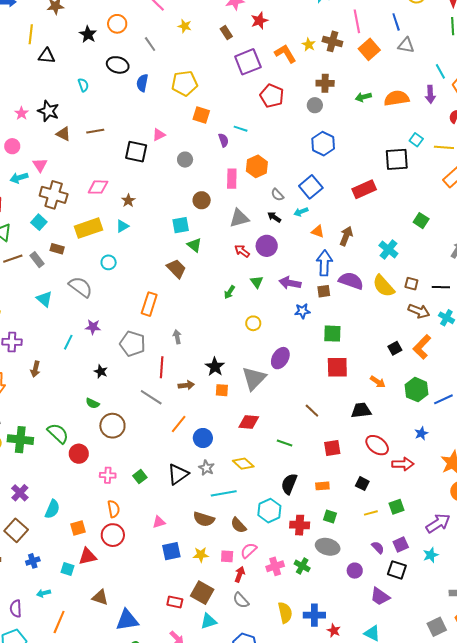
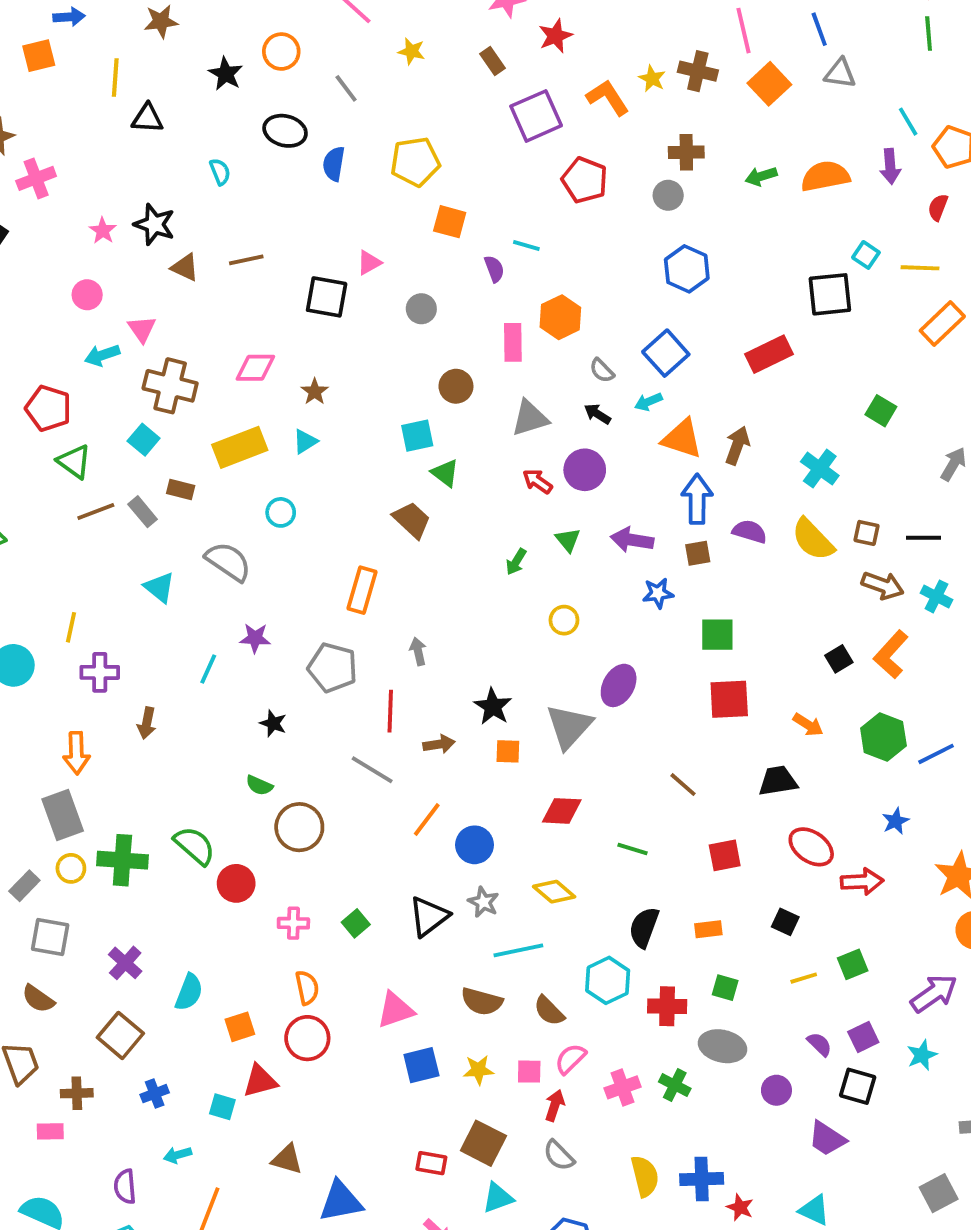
orange triangle: (318, 231) -> (682, 439), size x1.6
purple semicircle: (351, 281) -> (750, 532), size x0.7
pink triangle: (159, 522) -> (395, 1010), size x1.5

